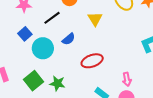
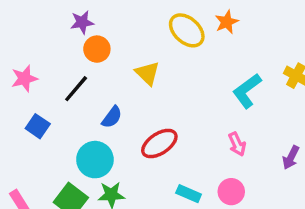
cyan circle: (43, 48) -> (95, 160), moved
pink arrow: (127, 79) -> (237, 144), moved

